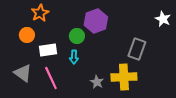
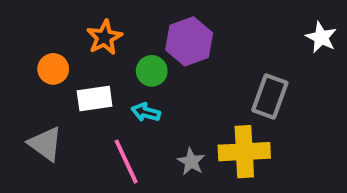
orange star: (40, 13) -> (104, 37), moved
cyan arrow: (74, 57) -> (146, 112), turned 104
pink line: (51, 78) -> (126, 162), moved

